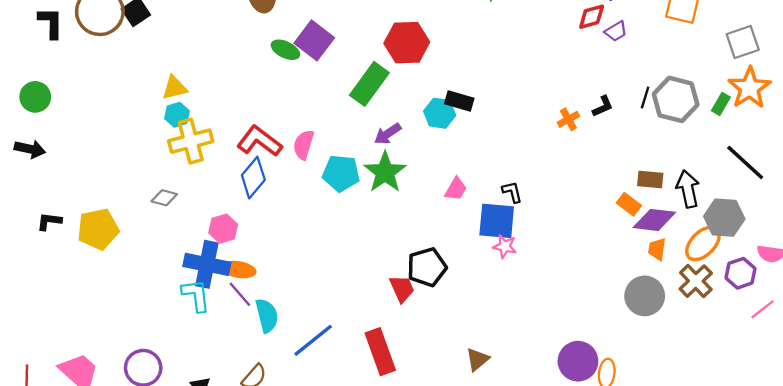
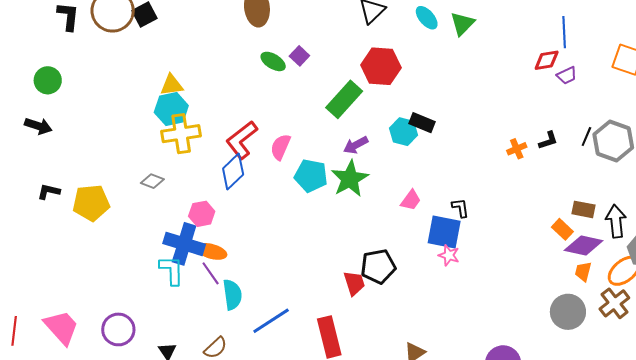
purple square: (314, 40) -> (299, 56), size x0.6
cyan hexagon: (177, 115) -> (171, 109), size x1.5
red L-shape: (259, 141) -> (242, 140), turned -81

